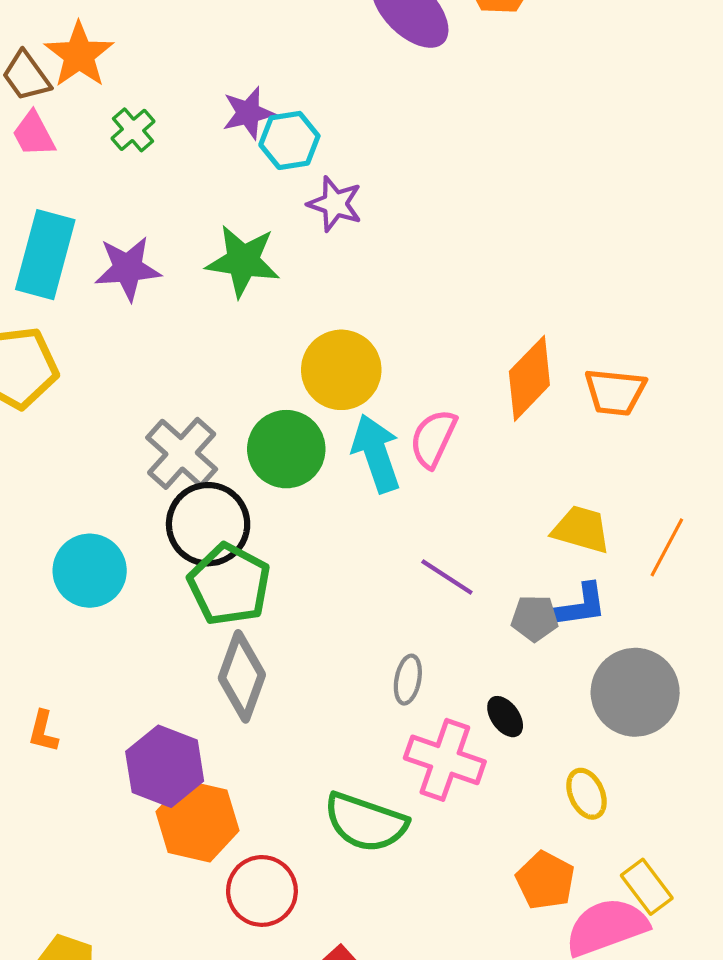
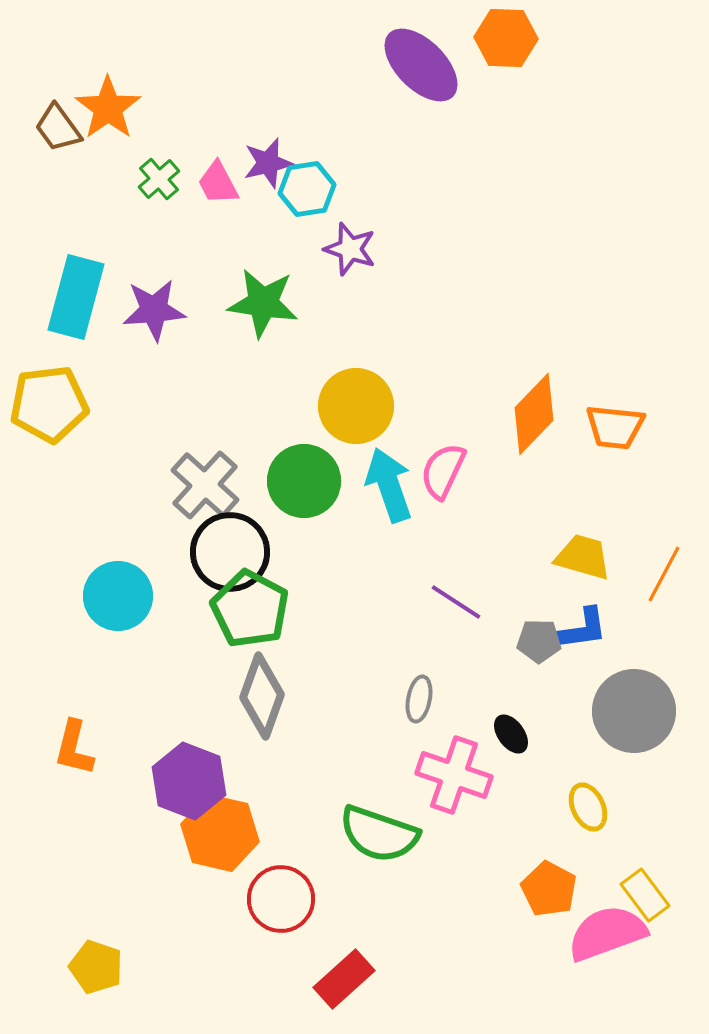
pink trapezoid: (34, 134) -> (218, 183), moved
orange L-shape: (43, 731) -> (74, 748), size x1.4

